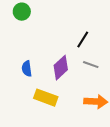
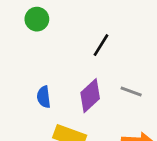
black line: (83, 40) -> (101, 45), moved

